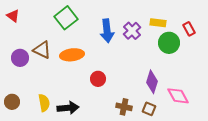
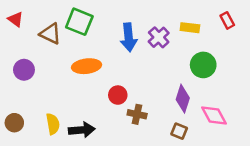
green square: (66, 18) -> (79, 22), turned -30
red rectangle: (189, 29) -> (227, 20), moved
green circle: (169, 43) -> (203, 65), moved
brown triangle: (42, 50) -> (50, 34), moved
brown cross: (124, 107) -> (137, 114), moved

